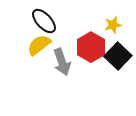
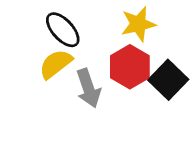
yellow star: (113, 25) -> (138, 24), moved, size x1.4

